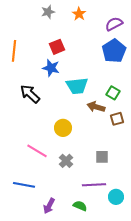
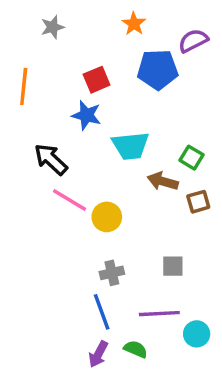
gray star: (48, 12) -> (53, 27), moved
blue pentagon: (114, 51) -> (158, 69), moved, turned 30
pink line: (37, 151) -> (69, 200), moved
gray cross: (66, 161) -> (112, 273), turned 32
blue line: (24, 185) -> (102, 312), moved, turned 60
purple arrow: (49, 206) -> (98, 354), moved

